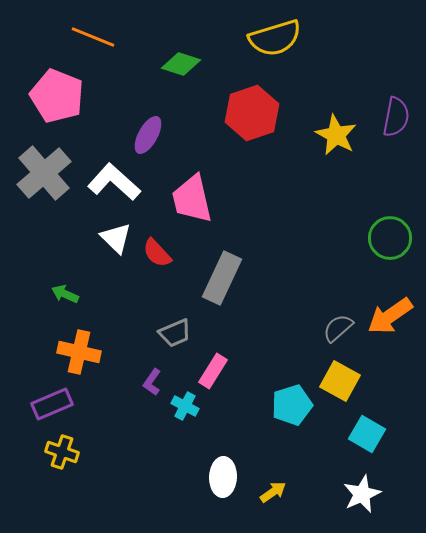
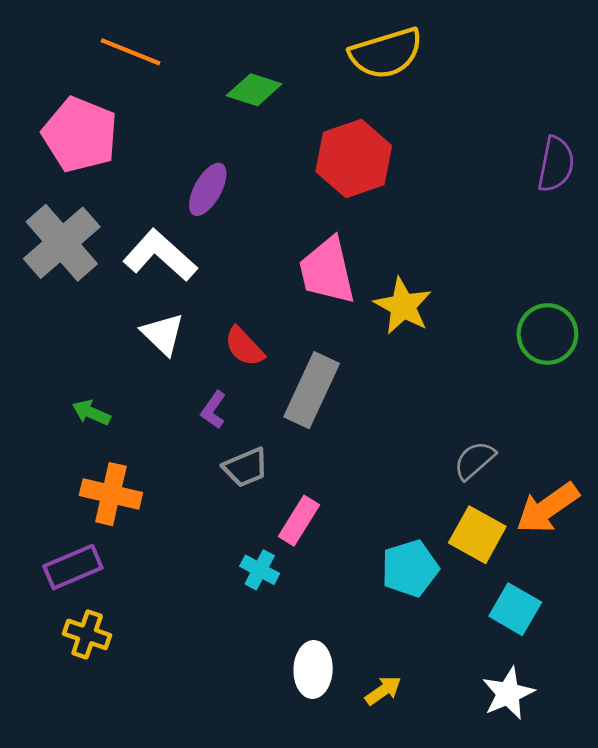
yellow star: (336, 135) -> (403, 306), moved
pink trapezoid: (192, 199) -> (327, 271), moved
red semicircle: (157, 253) -> (244, 347), moved
orange arrow: (390, 316) -> (547, 508), moved
purple L-shape: (152, 382) -> (213, 410), moved

